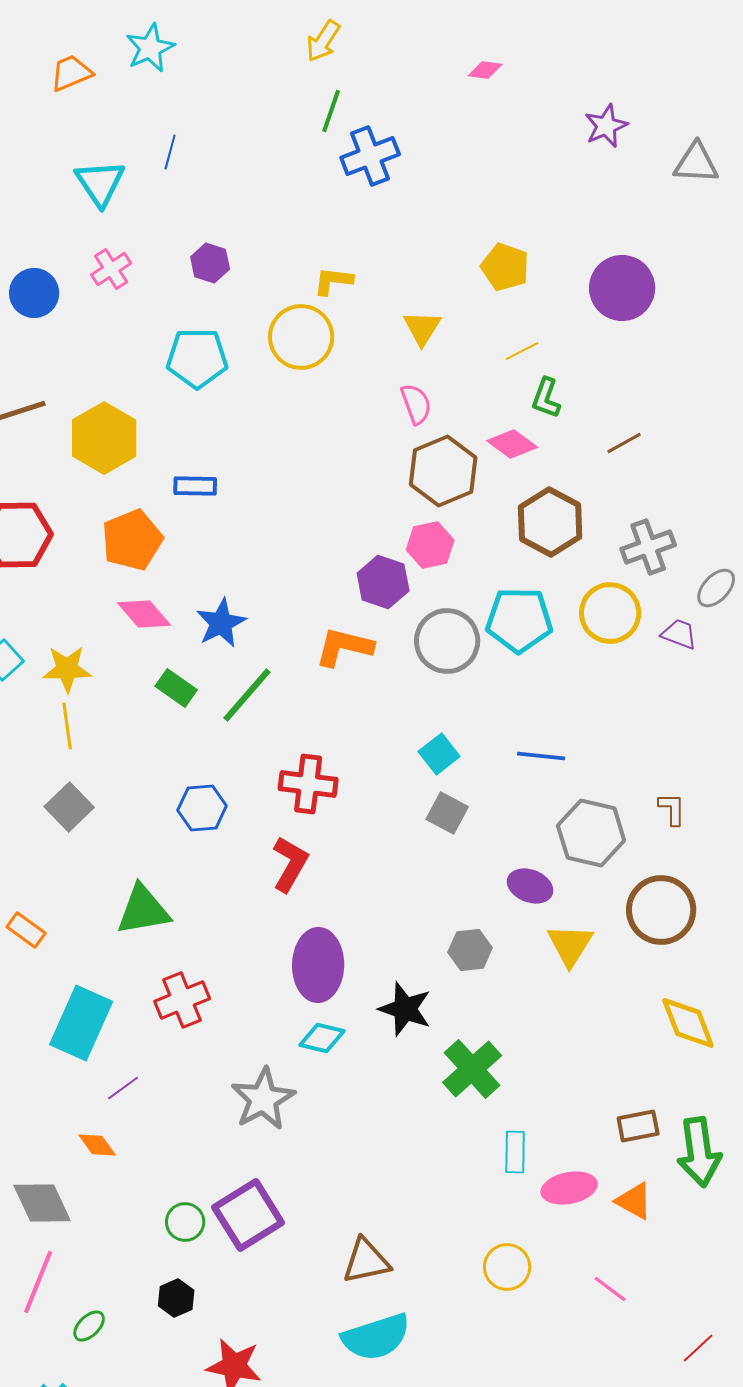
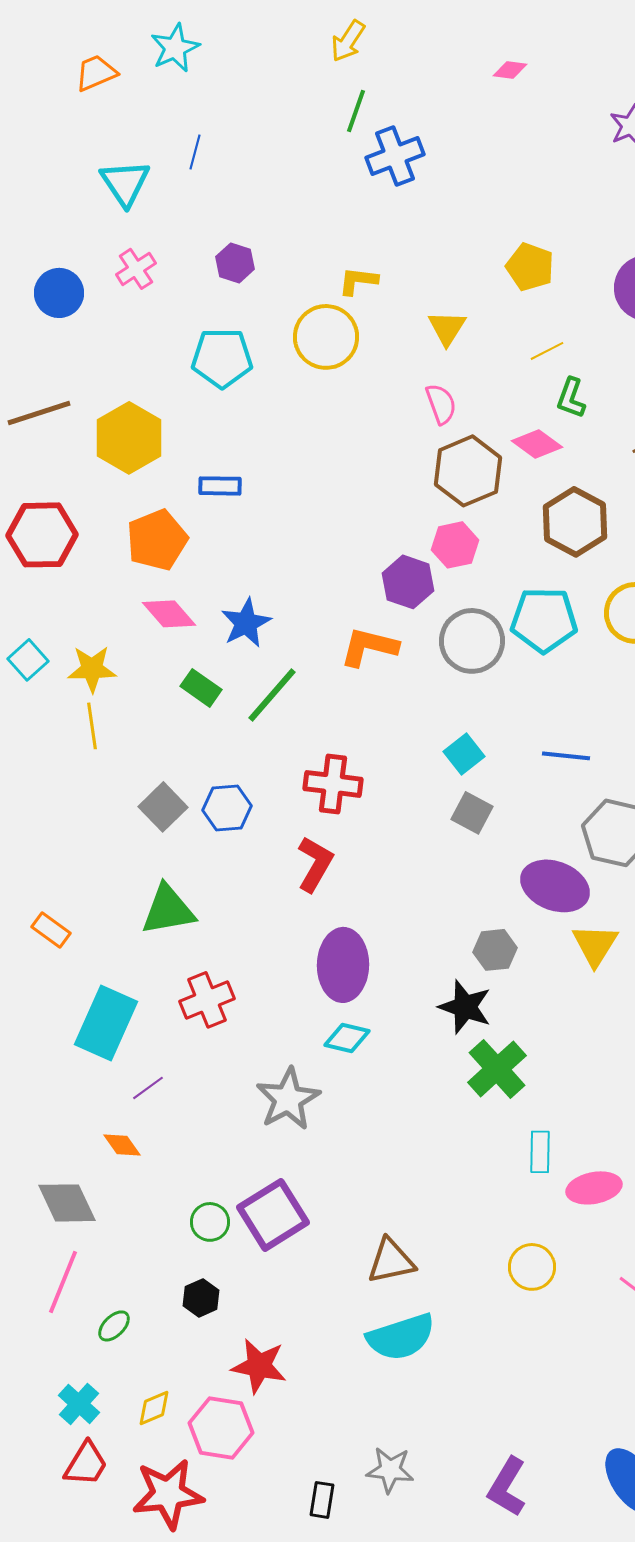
gray square: (69, 807) -> (163, 807), moved
purple ellipse: (530, 886) -> (555, 886), size x1.5
black star: (405, 1009) -> (465, 1007), moved

